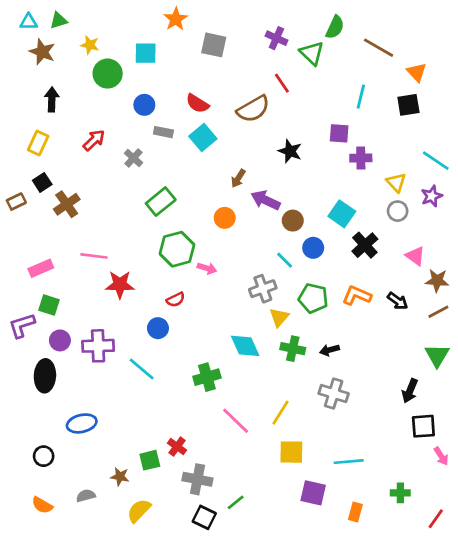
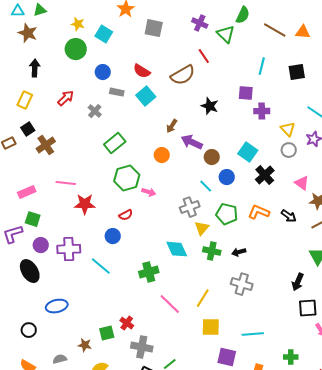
yellow star: (90, 45) -> (78, 24), moved
cyan square: (146, 53) -> (104, 34), turned 30
orange triangle: (417, 72) -> (303, 32), moved, turned -42
black ellipse: (45, 376) -> (30, 271), turned -35

